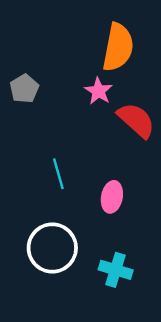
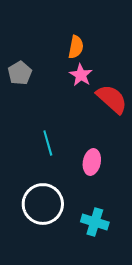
orange semicircle: (118, 47) -> (76, 47), moved, size x0.6

